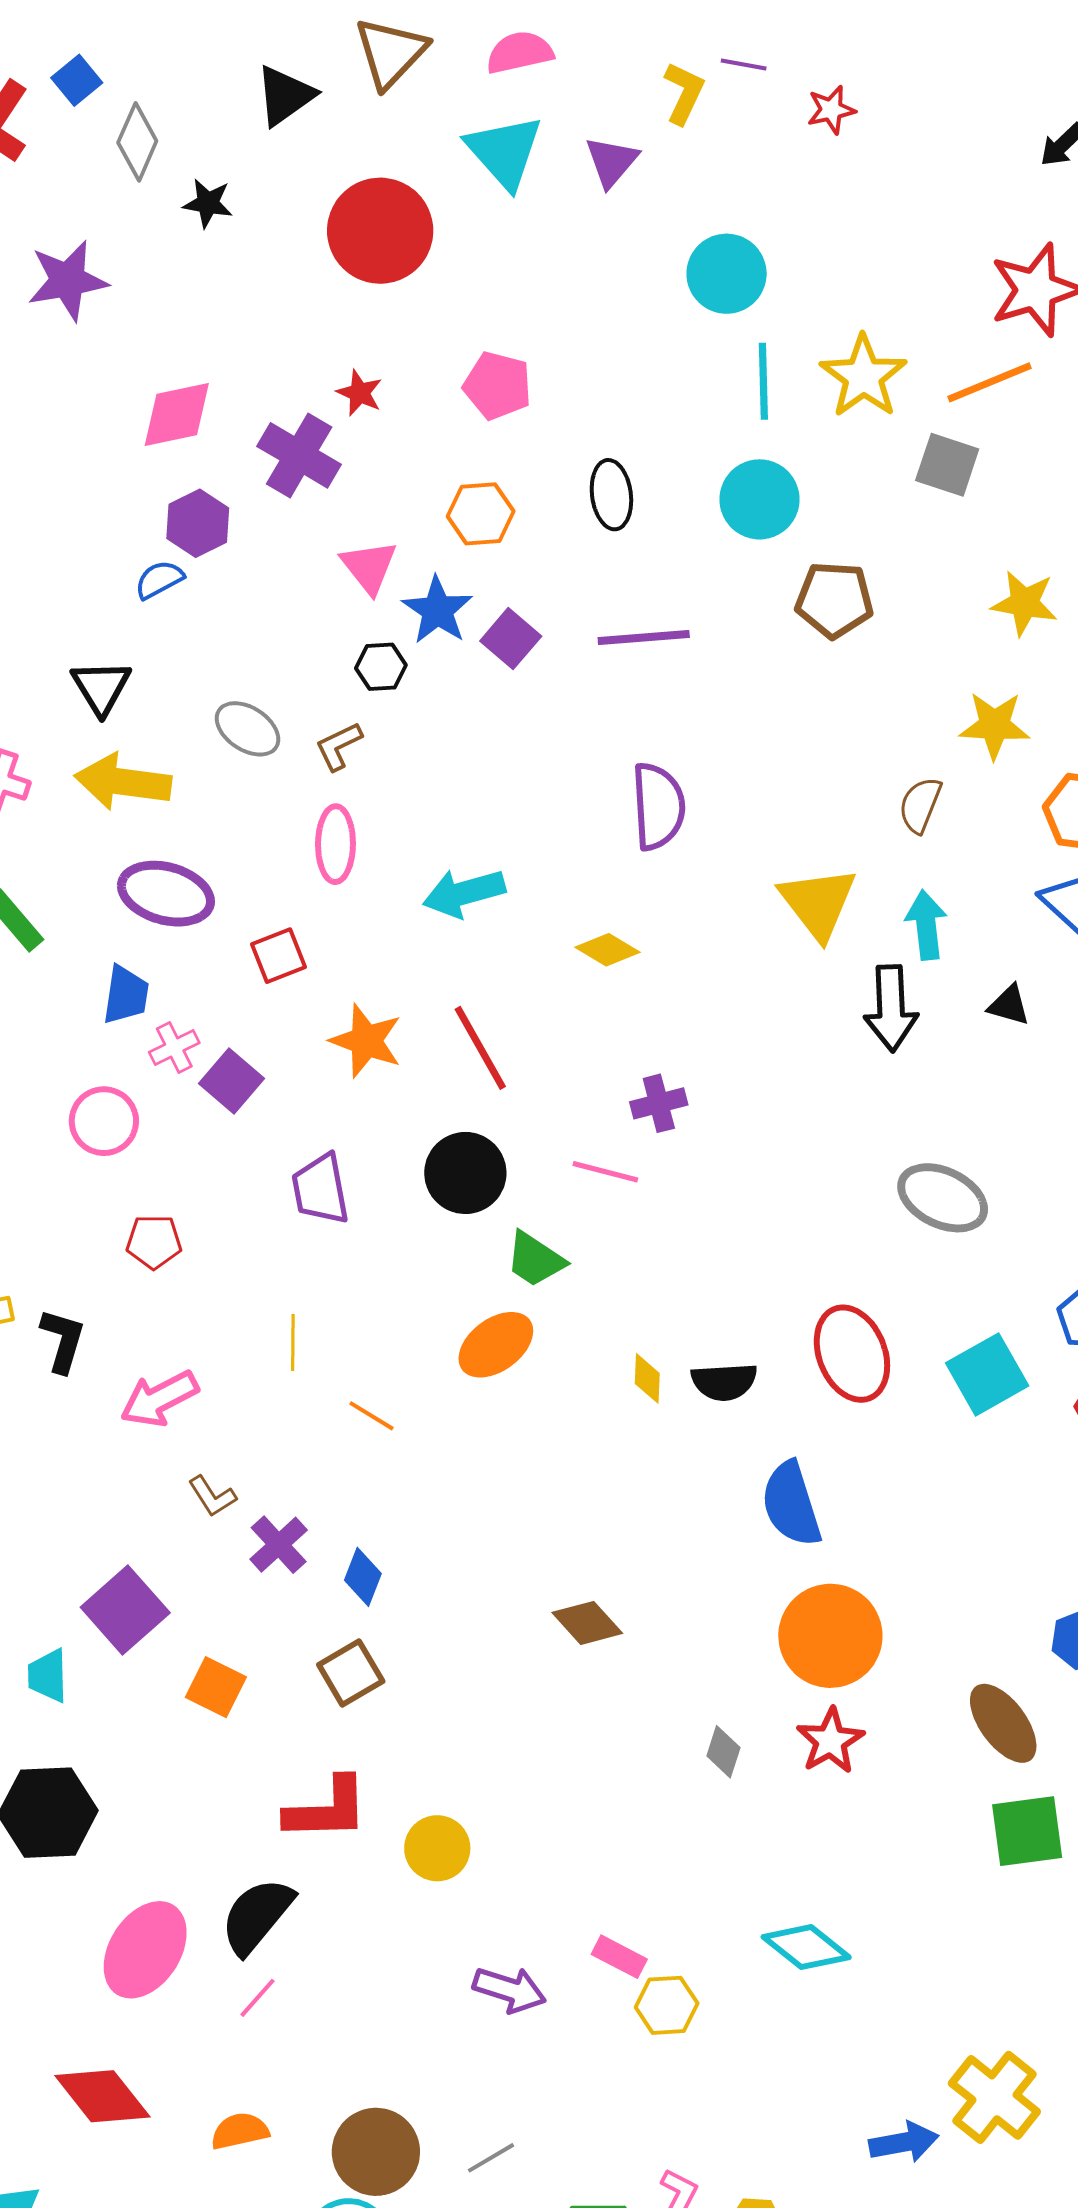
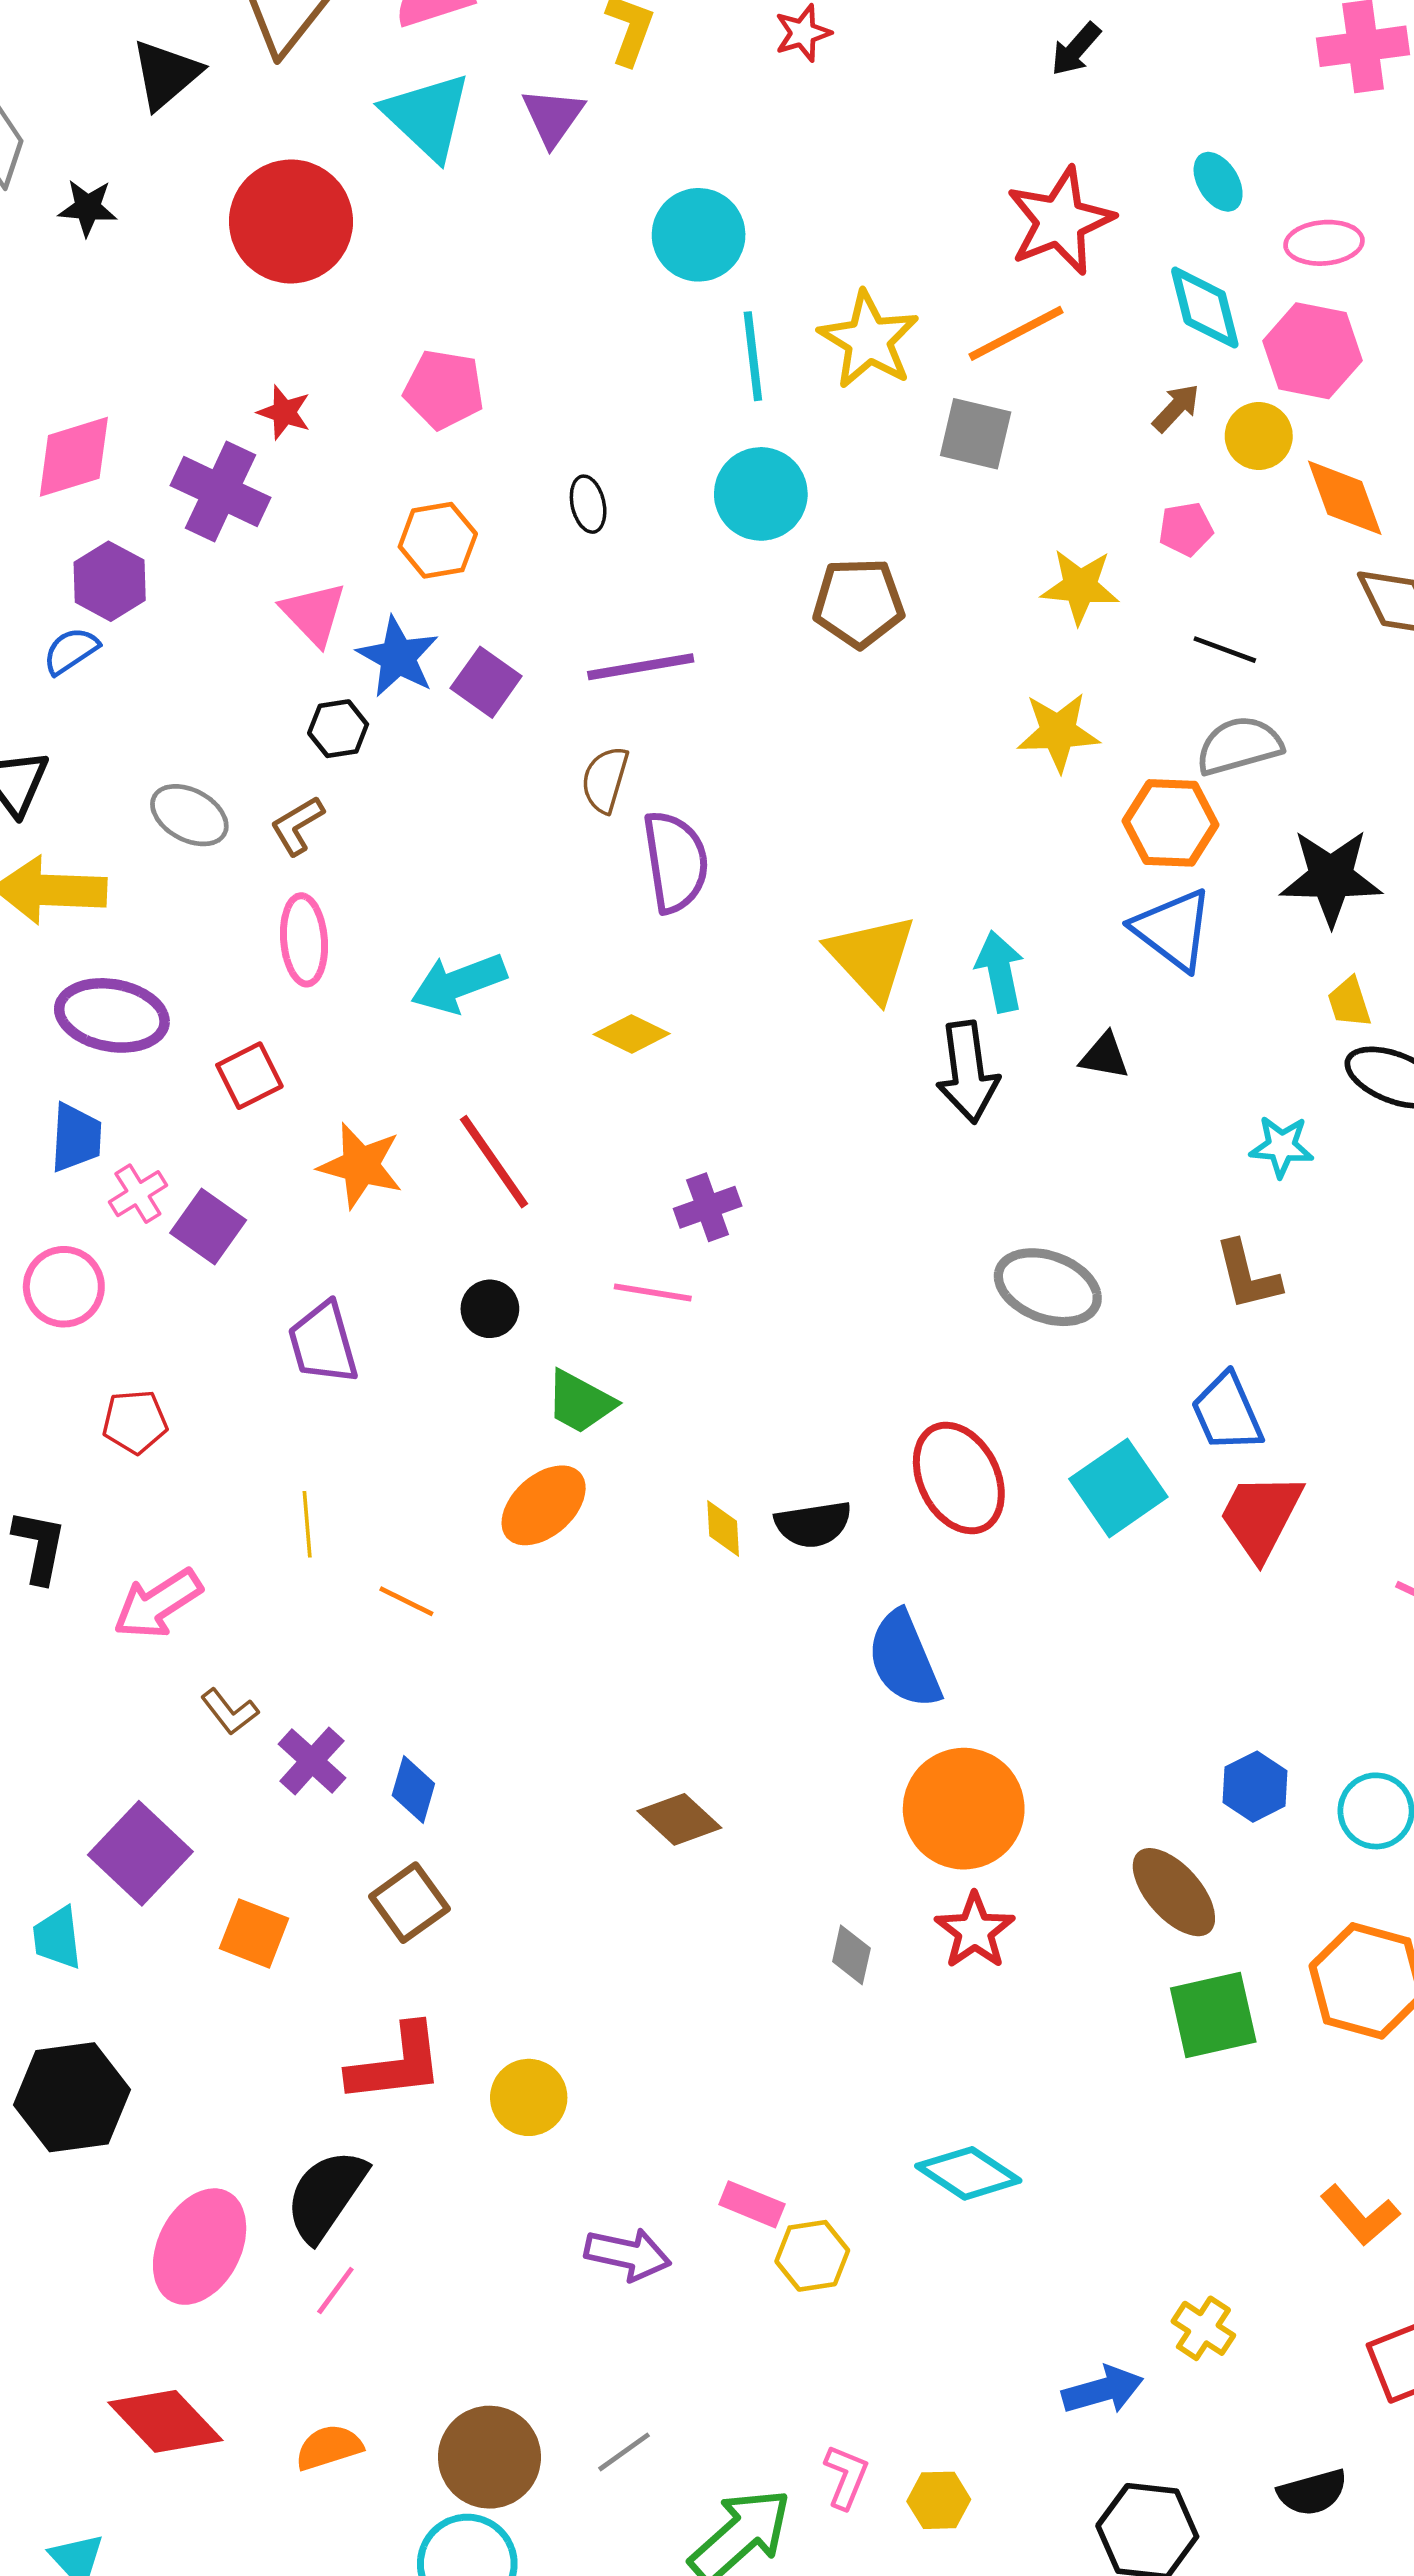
black ellipse: (611, 495) -> (588, 504), size x0.7
brown semicircle: (920, 805) -> (605, 780), moved
black circle: (465, 1173) -> (490, 1309), size x0.6
yellow cross: (994, 2097) -> (1203, 2328), size x0.6

